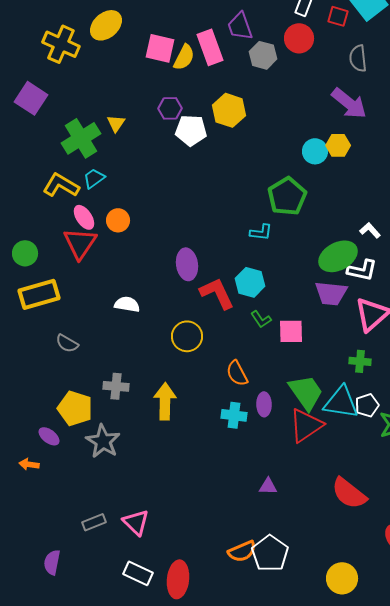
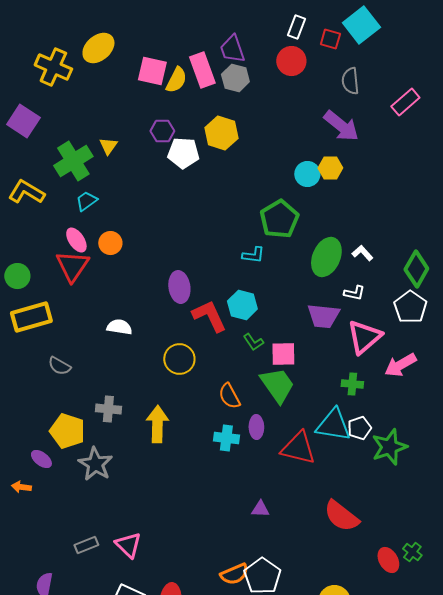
gray hexagon: (263, 55) -> (235, 78), moved
yellow L-shape: (61, 185) -> (26, 192), moved
green ellipse: (338, 256) -> (326, 257), moved, turned -39
white L-shape: (362, 270) -> (354, 293), size x0.7
green trapezoid: (306, 392) -> (277, 385), moved
red triangle: (306, 425) -> (298, 448), turned 48

